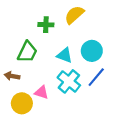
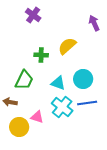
blue line: (96, 77) -> (87, 103), turned 42

